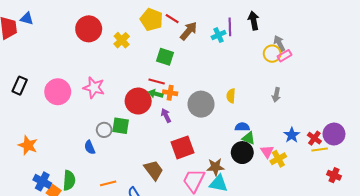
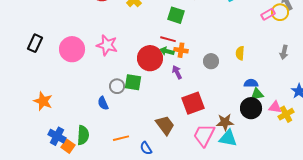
pink rectangle: (285, 56) -> (268, 14), moved
gray circle: (201, 104) -> (211, 61), size x0.6
green triangle: (248, 138) -> (257, 94), turned -32
pink triangle: (267, 152) -> (275, 107), turned -48

